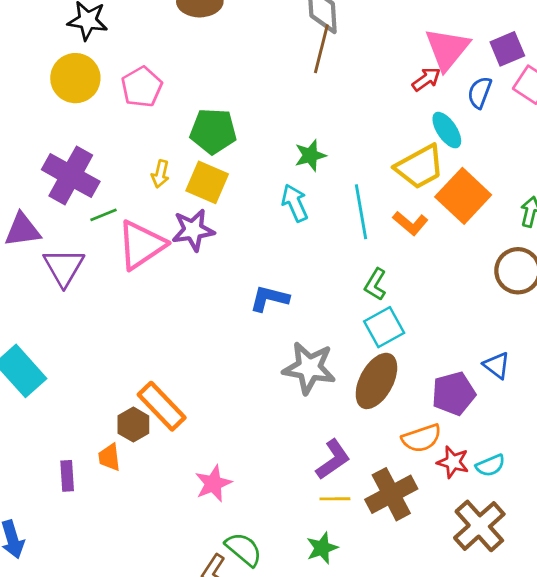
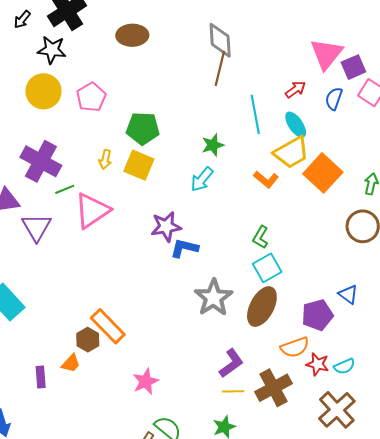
pink triangle: (447, 49) -> (326, 54), moved
cyan ellipse: (447, 130) -> (296, 125), moved
cyan arrow: (295, 203) -> (202, 179), turned -116
cyan line: (361, 212) -> (255, 114), moved
orange L-shape: (410, 223) -> (266, 179), moved
purple star: (193, 230) -> (166, 227), moved
gray star: (309, 368) -> (214, 298), turned 30
orange trapezoid: (109, 457) -> (71, 363), turned -130

